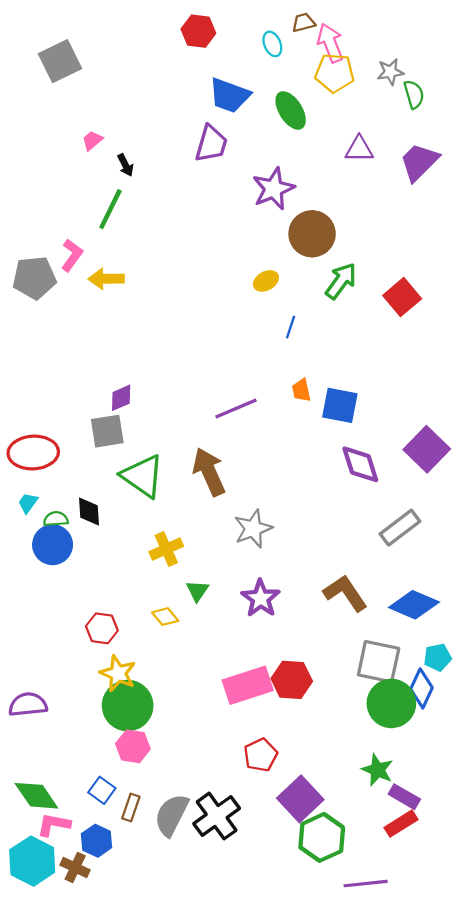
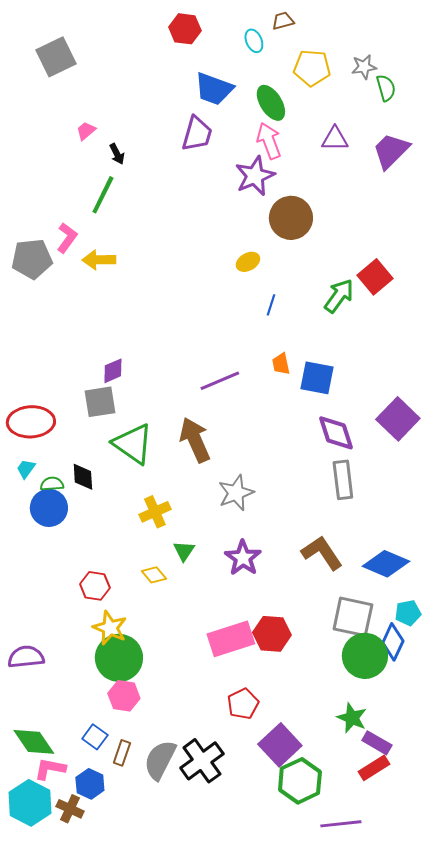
pink arrow: (330, 43) -> (269, 141), moved
green arrow: (341, 281) -> (339, 296), moved
gray rectangle: (400, 528) -> (343, 480), moved, turned -60

